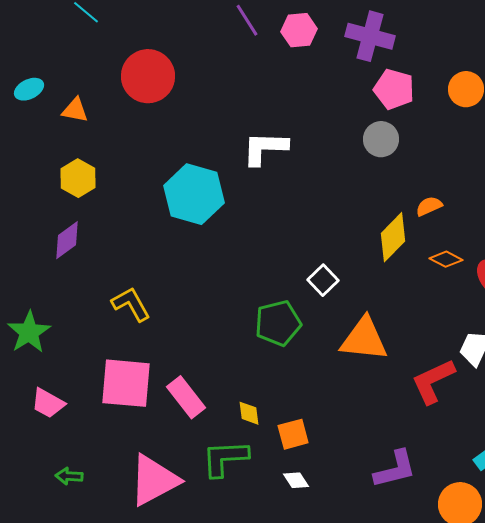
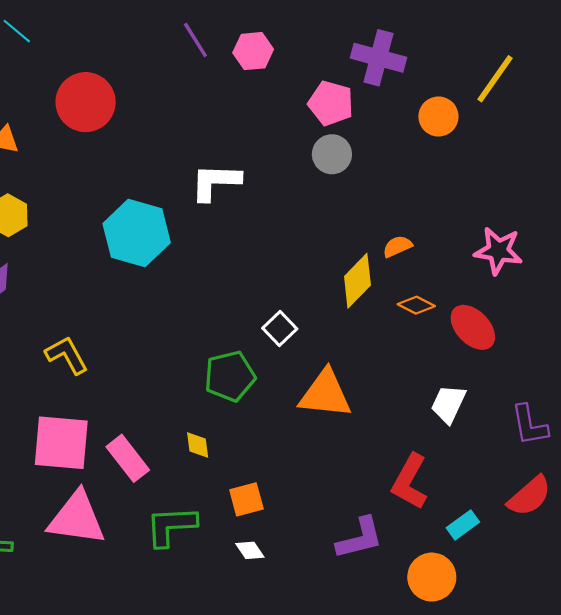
purple cross: (370, 36) -> (379, 58), moved
pink pentagon: (394, 89) -> (331, 103), moved
gray circle: (381, 139) -> (332, 154), moved
red L-shape: (433, 381) -> (410, 482), moved, turned -36
yellow diamond: (249, 413) -> (198, 445), moved
pink triangle: (154, 480) -> (77, 518), moved, turned 36

